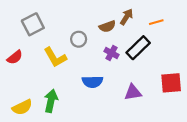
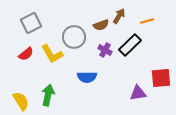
gray circle: (79, 39) -> (74, 37), size x1.5
red semicircle: (15, 57) -> (26, 54), moved
purple triangle: (133, 92) -> (138, 93), moved
yellow semicircle: (22, 107) -> (21, 101), turned -96

